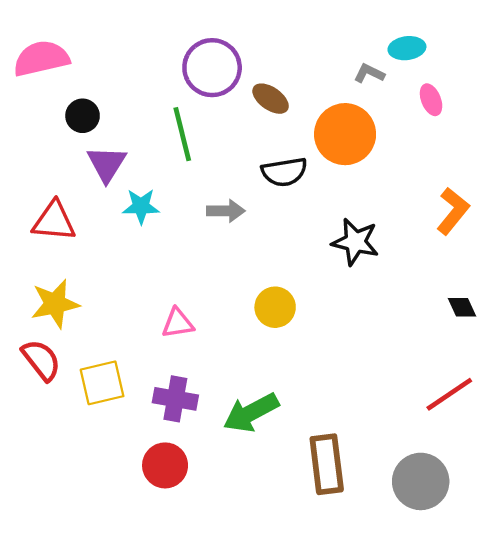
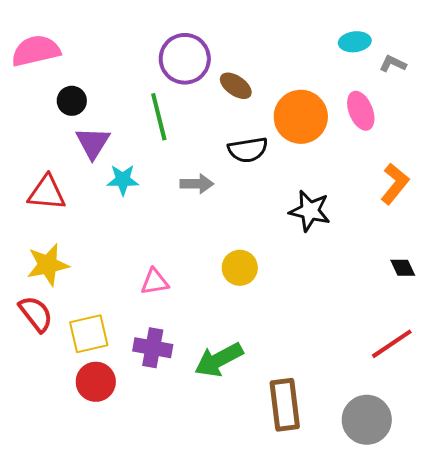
gray L-shape: (369, 73) -> (393, 64), moved
pink ellipse: (431, 100) -> (361, 111), moved, size x1.4
red circle: (165, 465) -> (96, 382), moved

